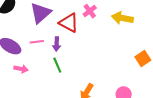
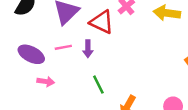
green line: (57, 65) -> (98, 85), moved

